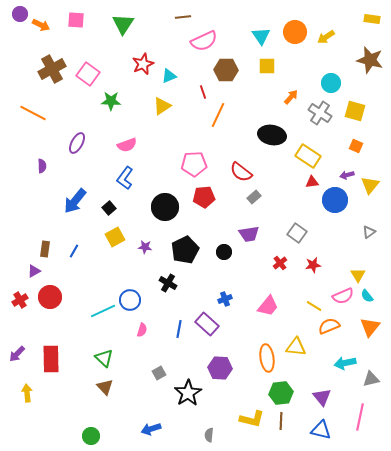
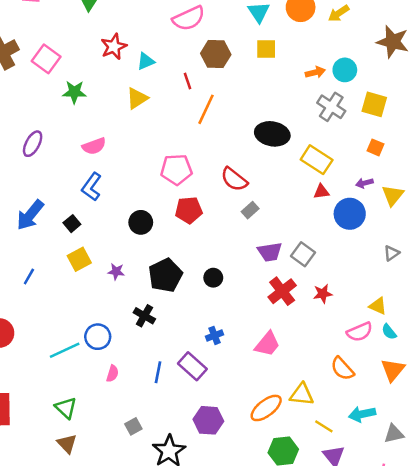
orange arrow: (291, 97) -> (315, 72), moved, turned 35
black circle: (165, 207) -> (141, 222), size x0.7
purple trapezoid: (249, 234) -> (270, 252), moved
red cross: (280, 263) -> (282, 291), size x1.6
yellow triangle: (358, 275) -> (378, 306), turned -35
yellow line: (314, 306) -> (324, 426), moved
orange semicircle: (329, 326) -> (342, 369), turned -110
orange ellipse: (267, 358) -> (266, 408), turned 60

